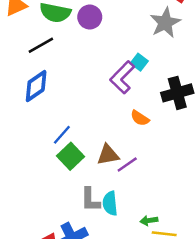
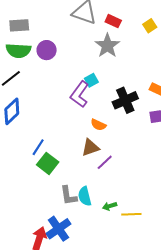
cyan square: (139, 62) -> (91, 80), turned 32
brown triangle: (108, 155) -> (90, 148), moved
purple line: (127, 165) -> (105, 162), moved
green arrow: (149, 220) -> (110, 206), moved

